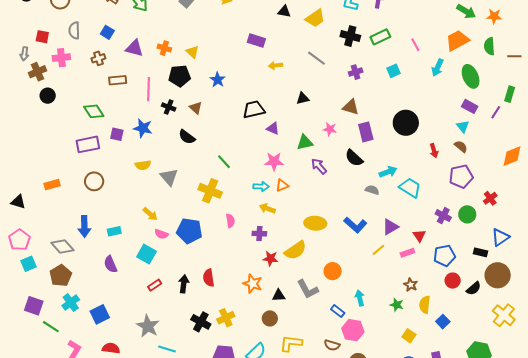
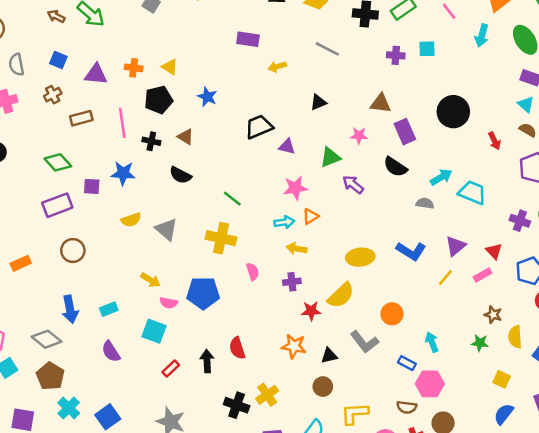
cyan square: (394, 71) -> (427, 49), turned 32
purple cross: (356, 72) -> (396, 55), moved, turned 32

